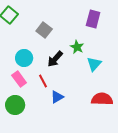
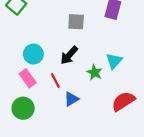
gray square: (44, 30) -> (76, 22), moved, turned -35
green star: (77, 47) -> (94, 72), moved
red semicircle: (102, 99) -> (123, 101), turned -35

